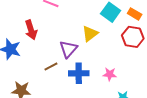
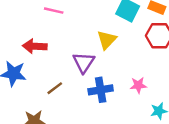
red arrow: (31, 30) -> (35, 46), turned 120
brown line: (51, 66) -> (55, 88), moved

